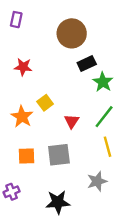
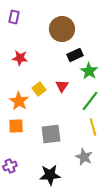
red triangle: (72, 121) -> (62, 86), moved
orange square: (27, 156) -> (16, 126), moved
gray star: (97, 181) -> (84, 157), turned -30

